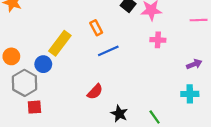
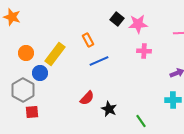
orange circle: (11, 56) -> (26, 53), moved
black star: (119, 114) -> (109, 109), moved

